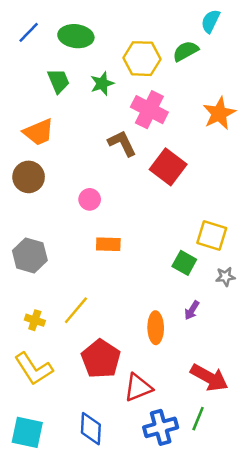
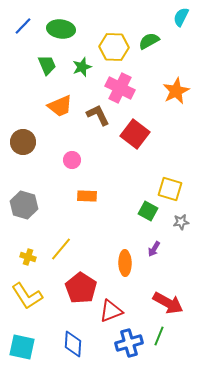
cyan semicircle: (210, 21) -> (181, 17), moved
orange trapezoid: (39, 132) -> (60, 106), moved

